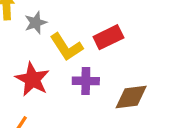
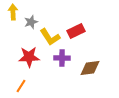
red star: (32, 79) -> (29, 57), turned -30

